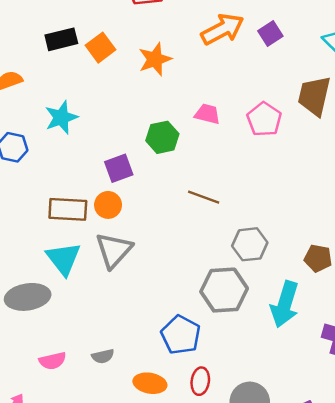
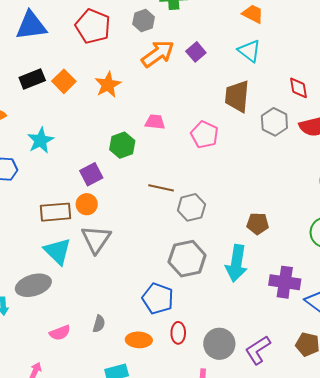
pink pentagon: (264, 119) -> (205, 135), moved
gray hexagon: (250, 244) -> (191, 207), moved
gray semicircle: (103, 356) -> (99, 324), turned -54

